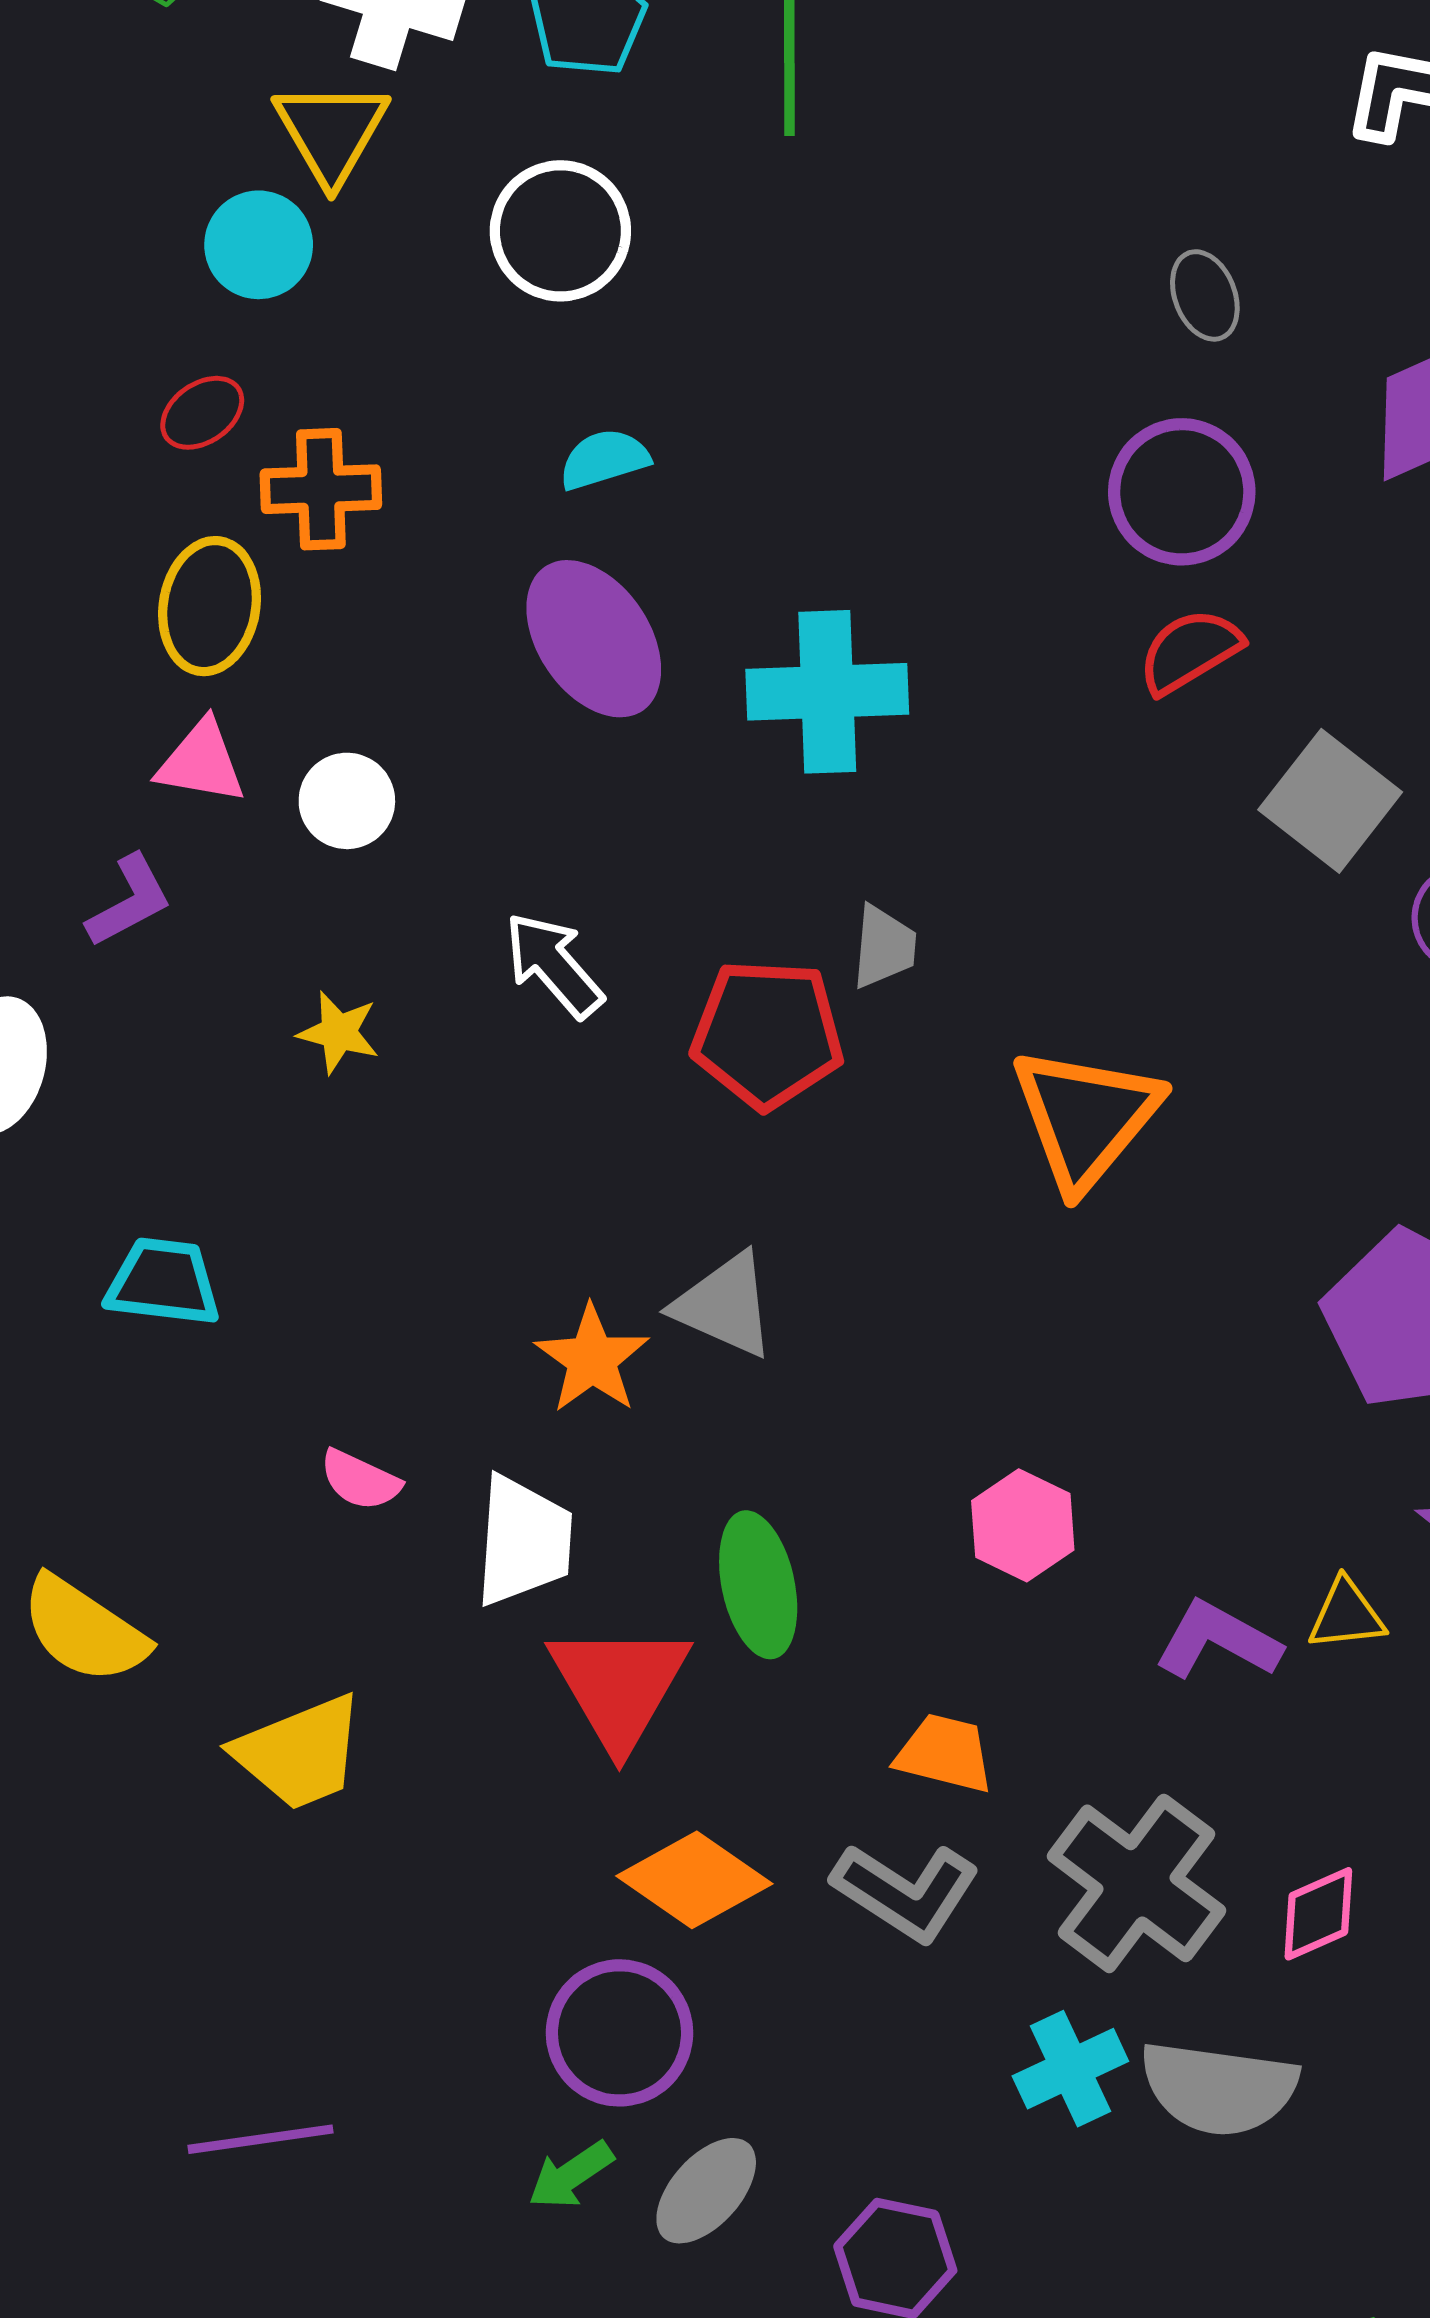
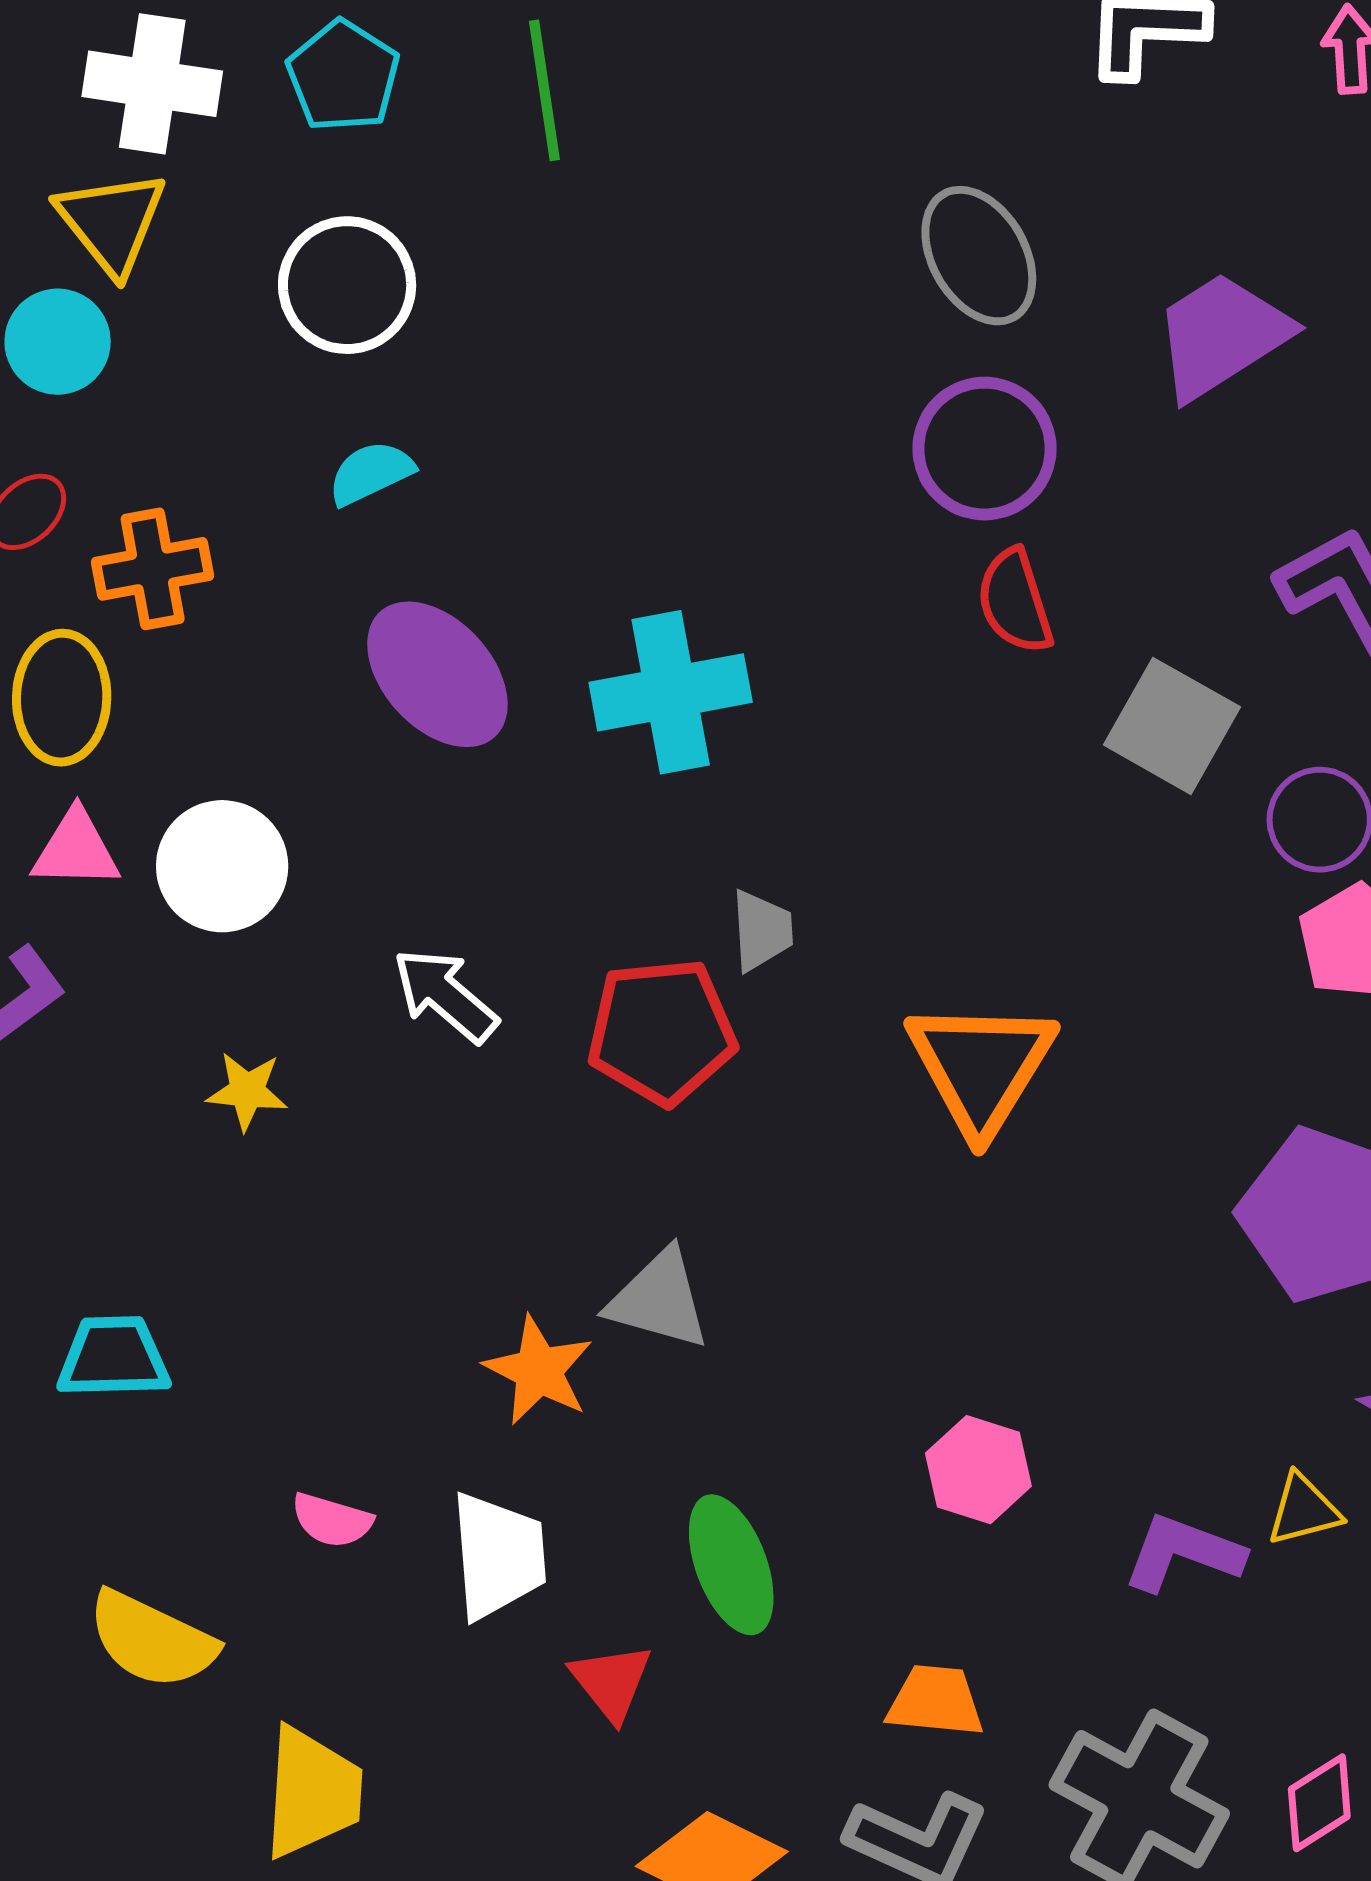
gray ellipse: (1205, 295) -> (979, 256), size x1.6
cyan semicircle: (604, 459) -> (371, 473), moved
red semicircle: (1190, 651) -> (1015, 601), turned -68
white circle: (347, 801) -> (222, 866), size x1.4
yellow semicircle: (84, 1630) -> (152, 1640), moved
red triangle: (619, 1685) -> (611, 1682), size x0.6
yellow trapezoid: (300, 1753) -> (312, 1792), turned -56

